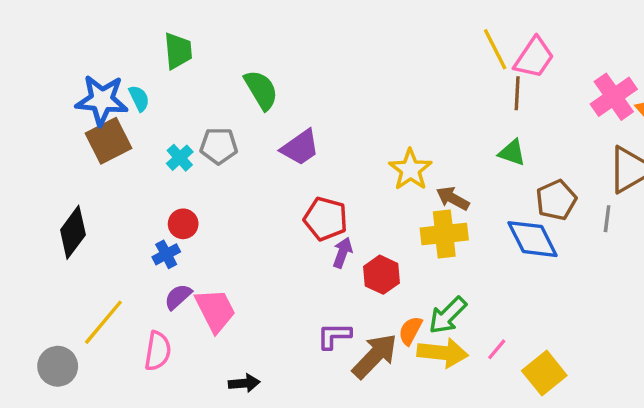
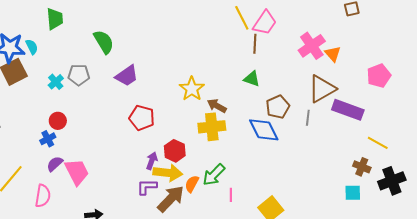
purple arrow: (343, 253) -> (152, 161), moved
pink line: (497, 349) -> (231, 195), moved, turned -40
yellow arrow: (443, 353) -> (168, 173), moved

